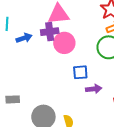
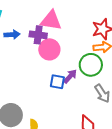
purple arrow: (94, 89) -> (70, 76), moved, turned -56

